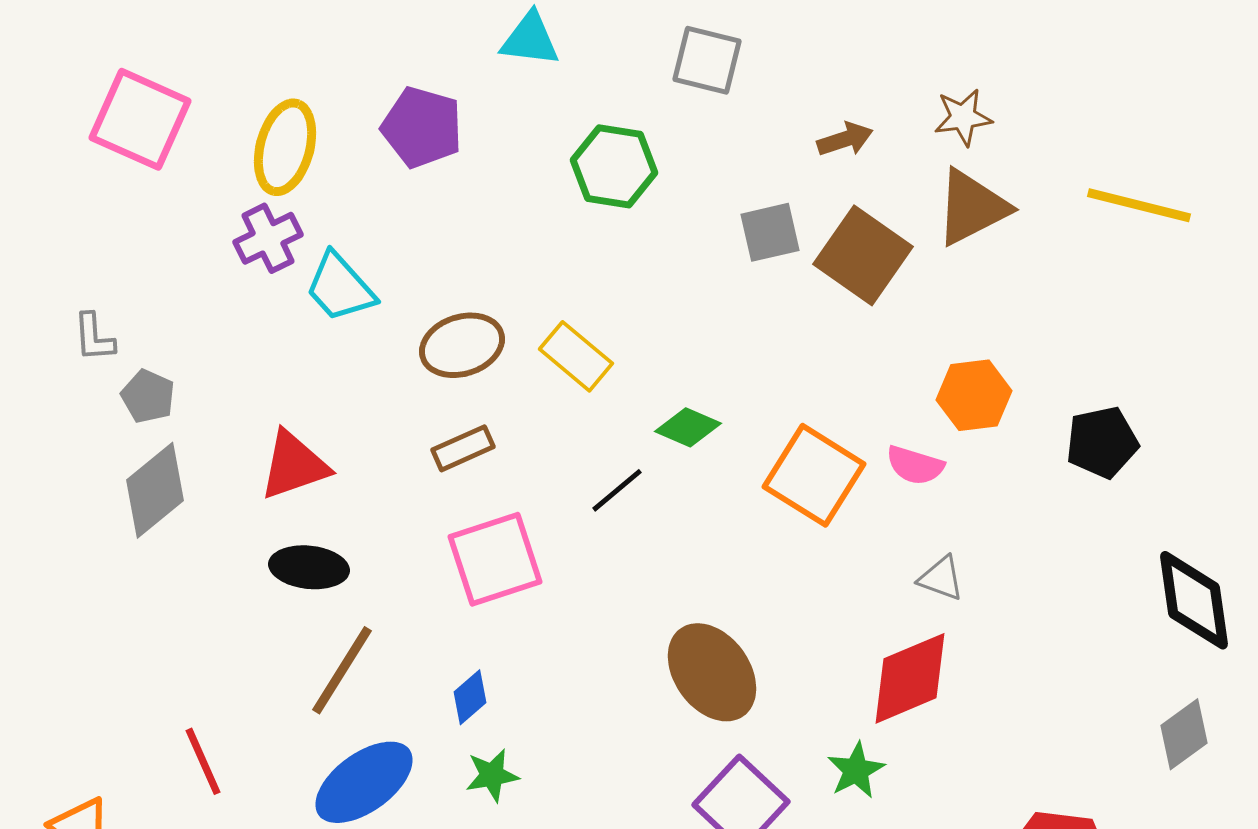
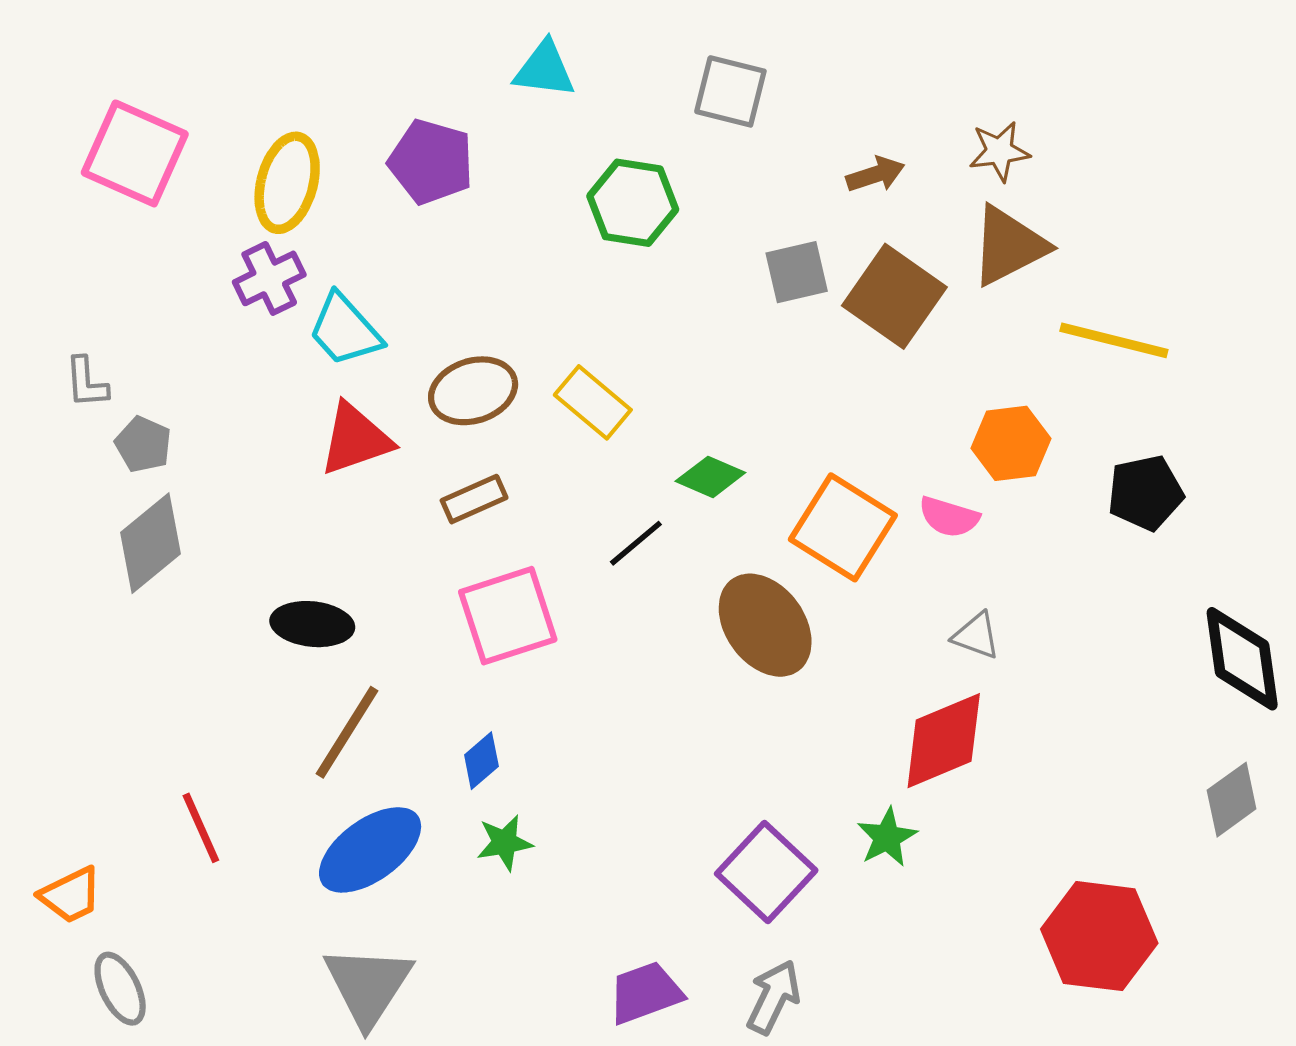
yellow line: (1139, 205) -> (1114, 340), moved
red triangle: (294, 465) -> (355, 439), moved
brown ellipse: (712, 672) -> (765, 625), moved

